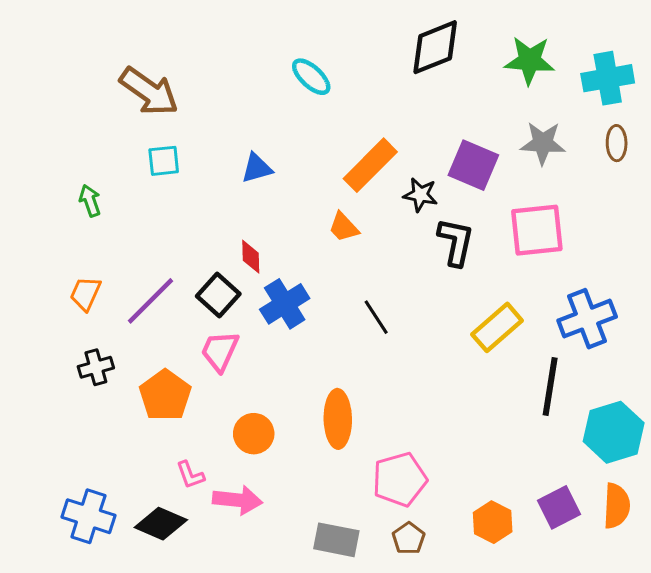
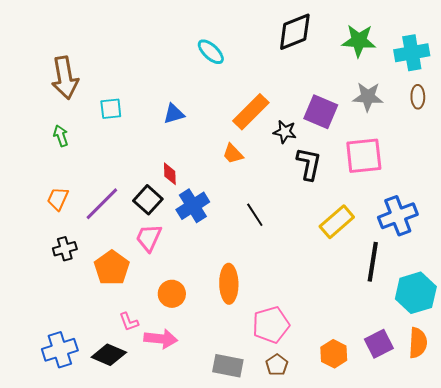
brown arrow: (149, 91) -> (65, 78), moved, turned 45
blue cross: (88, 516) -> (60, 350), turned -36

